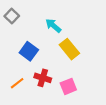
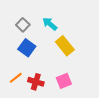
gray square: (12, 16) -> (23, 25), moved
red cross: (43, 78) -> (36, 82), moved

